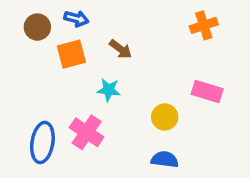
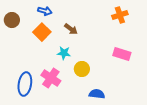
brown circle: (37, 27) -> (12, 20), moved
orange square: (71, 54) -> (42, 32), turned -30
yellow circle: (165, 117) -> (82, 69), moved

